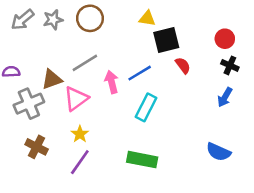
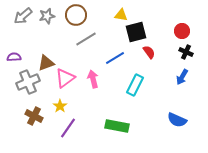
gray line: (85, 63) -> (86, 39), moved
pink arrow: (112, 82) -> (93, 79), moved
cyan rectangle: (146, 107) -> (135, 85), moved
yellow star: (80, 134) -> (60, 106), moved

